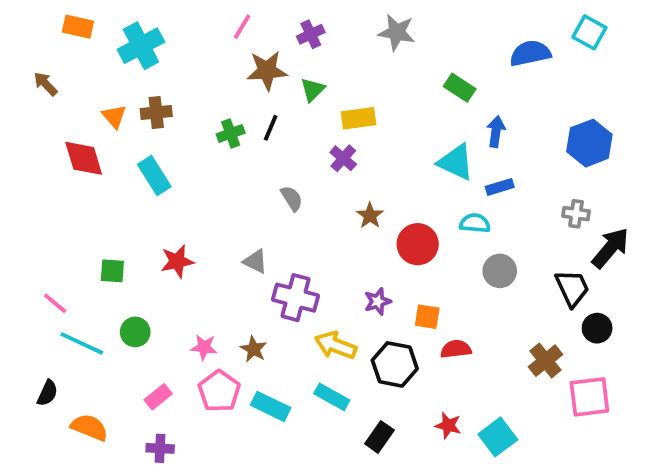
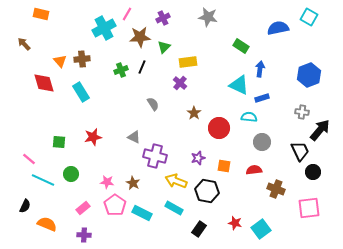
cyan cross: (141, 46) -> (104, 28), moved
red semicircle: (456, 349) -> (254, 170), moved
brown cross: (546, 361) -> (276, 189), moved, turned -30

